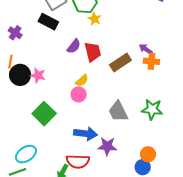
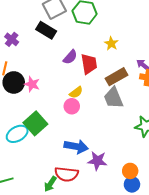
yellow star: (95, 19) -> (111, 44), moved
gray trapezoid: (118, 111) -> (113, 98), moved
cyan ellipse: (26, 154) -> (17, 134), moved
orange circle: (148, 154) -> (130, 171), moved

